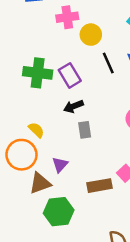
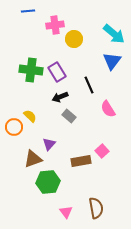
black line: (108, 63) -> (89, 85), moved
gray rectangle: (85, 130) -> (69, 116), turned -40
orange circle: (21, 155) -> (14, 127), moved, size x0.7

